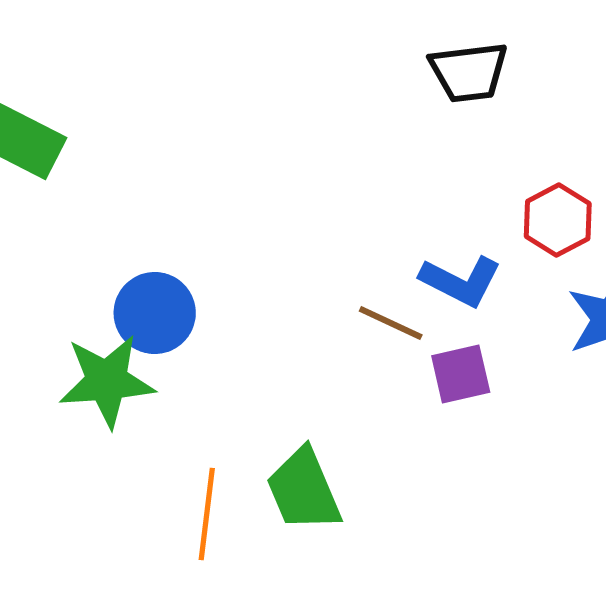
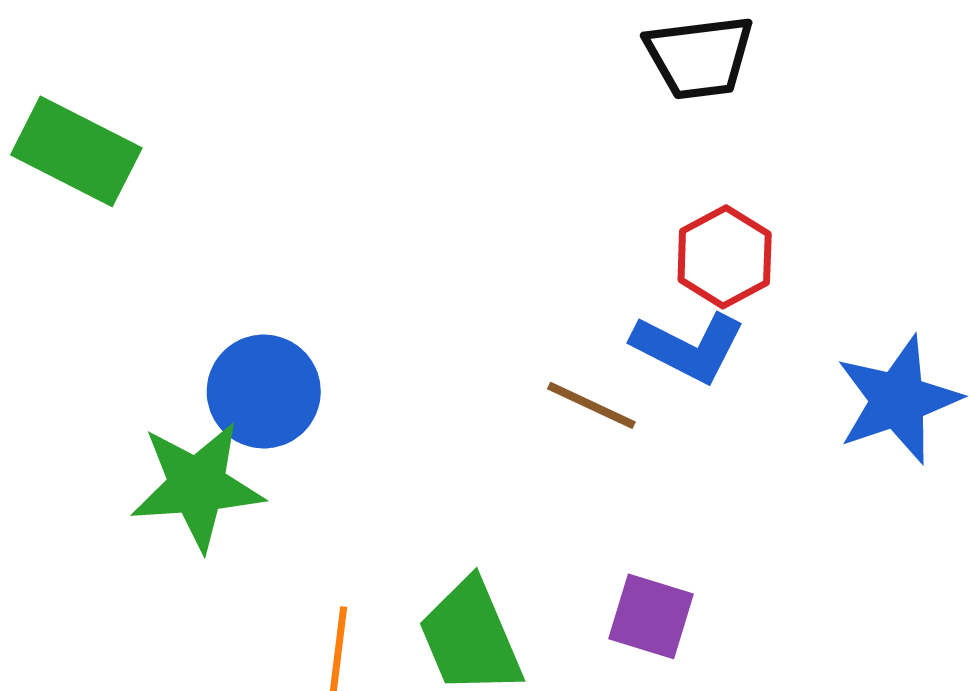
red hexagon: (558, 220) -> (725, 257), moved
purple square: (461, 374) -> (651, 616), moved, turned 30

